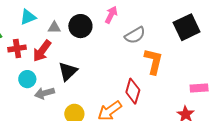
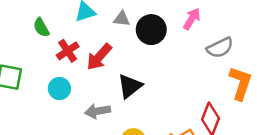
gray triangle: (54, 28) -> (122, 19), moved
red cross: (17, 48) -> (68, 51), turned -30
cyan circle: (27, 79) -> (59, 89), moved

